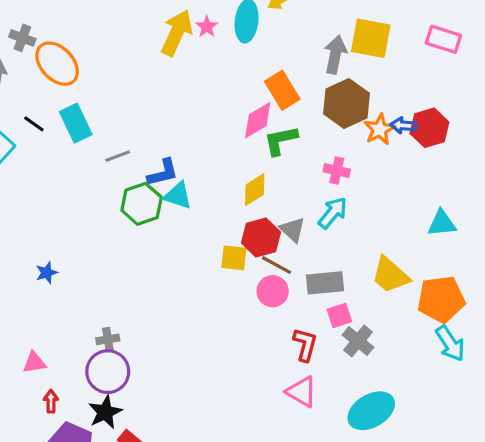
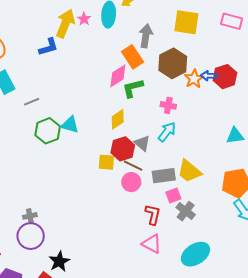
gray arrow: (335, 55) -> (146, 36), moved
blue L-shape: (163, 173) -> (48, 47), moved
yellow trapezoid: (390, 275) -> (189, 171), moved
black star: (105, 412) -> (59, 261), moved

